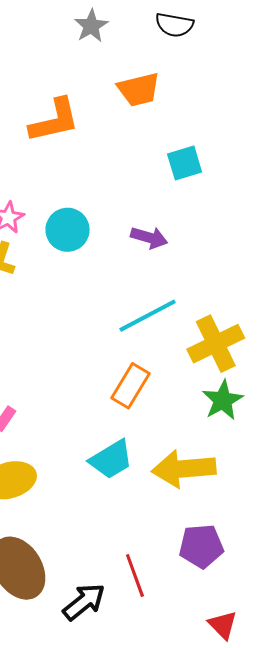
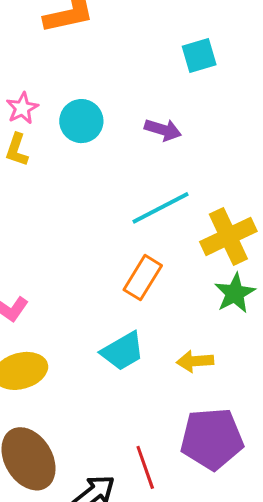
yellow arrow: (184, 469) -> (195, 361), size x0.6
purple pentagon: (201, 546) -> (212, 439), size x1.4

